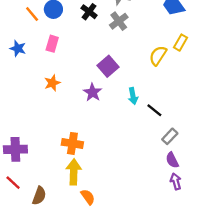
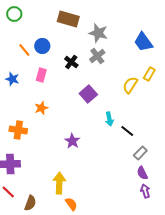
black cross: (89, 12) -> (71, 62), moved
purple star: (93, 92) -> (72, 141), moved
orange cross: (72, 143) -> (18, 130), moved

